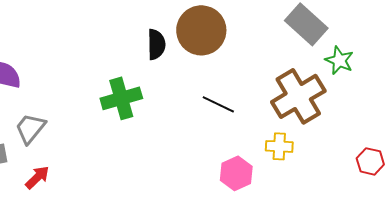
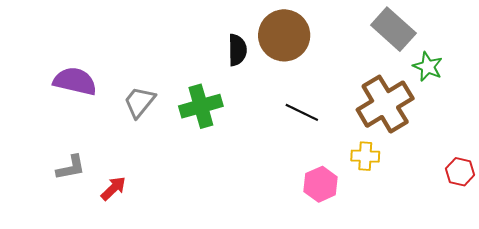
gray trapezoid: (30, 128) -> (139, 102), moved

